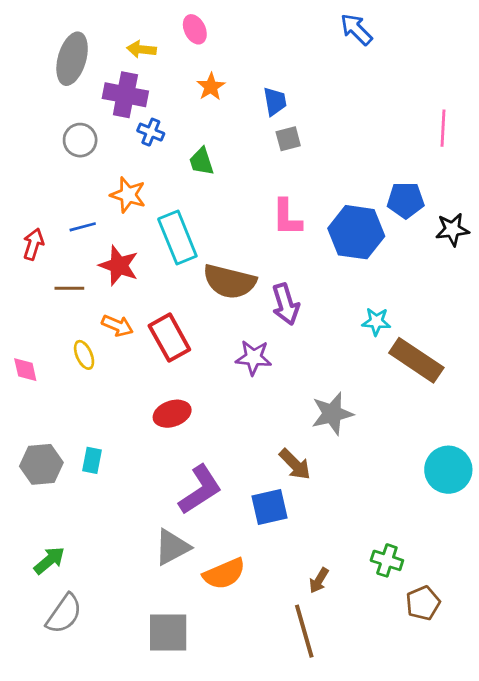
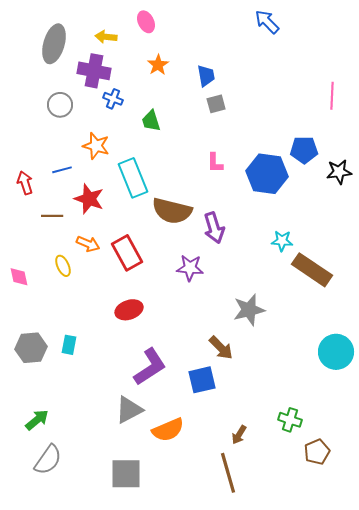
pink L-shape: (287, 217) -> (215, 163), size x0.7
red arrow: (33, 244) -> (25, 183), turned -35

